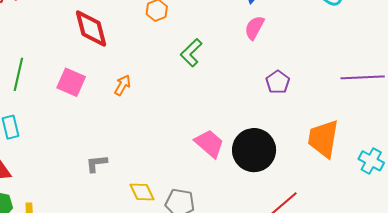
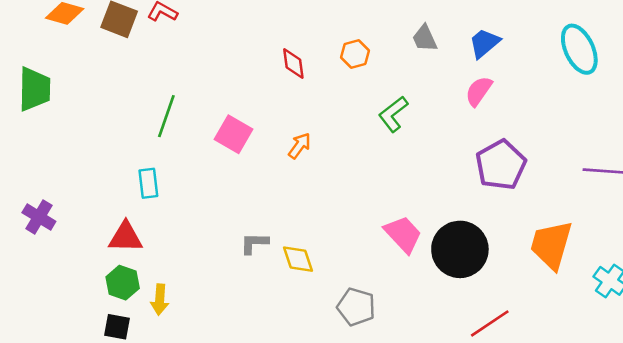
red diamond: (91, 28) -> (293, 63), moved, size x0.6
purple pentagon: (278, 82) -> (501, 165), size x1.6
yellow diamond: (142, 192) -> (298, 259), moved

